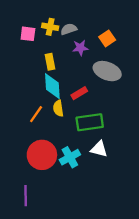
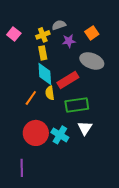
yellow cross: (50, 27) -> (43, 35), moved, turned -32
pink square: (28, 34) -> (14, 34), moved, turned 32
red rectangle: (79, 93) -> (68, 80), size x1.5
white triangle: (99, 149) -> (85, 128), turned 49
cyan cross: (70, 157) -> (60, 135), turned -30

